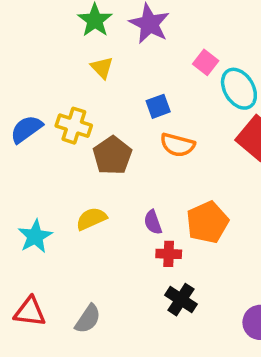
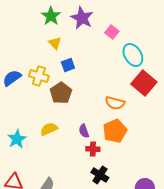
pink square: (206, 62) -> (112, 32), moved
blue square: (158, 106) -> (68, 65), moved
orange semicircle: (177, 145) -> (115, 103), moved

